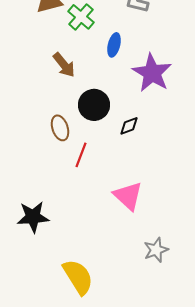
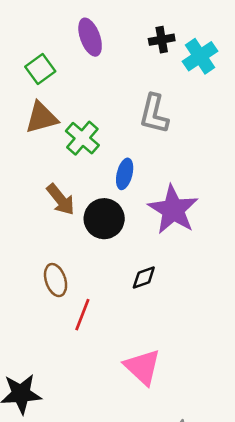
black circle: (94, 105) -> (104, 219), moved

